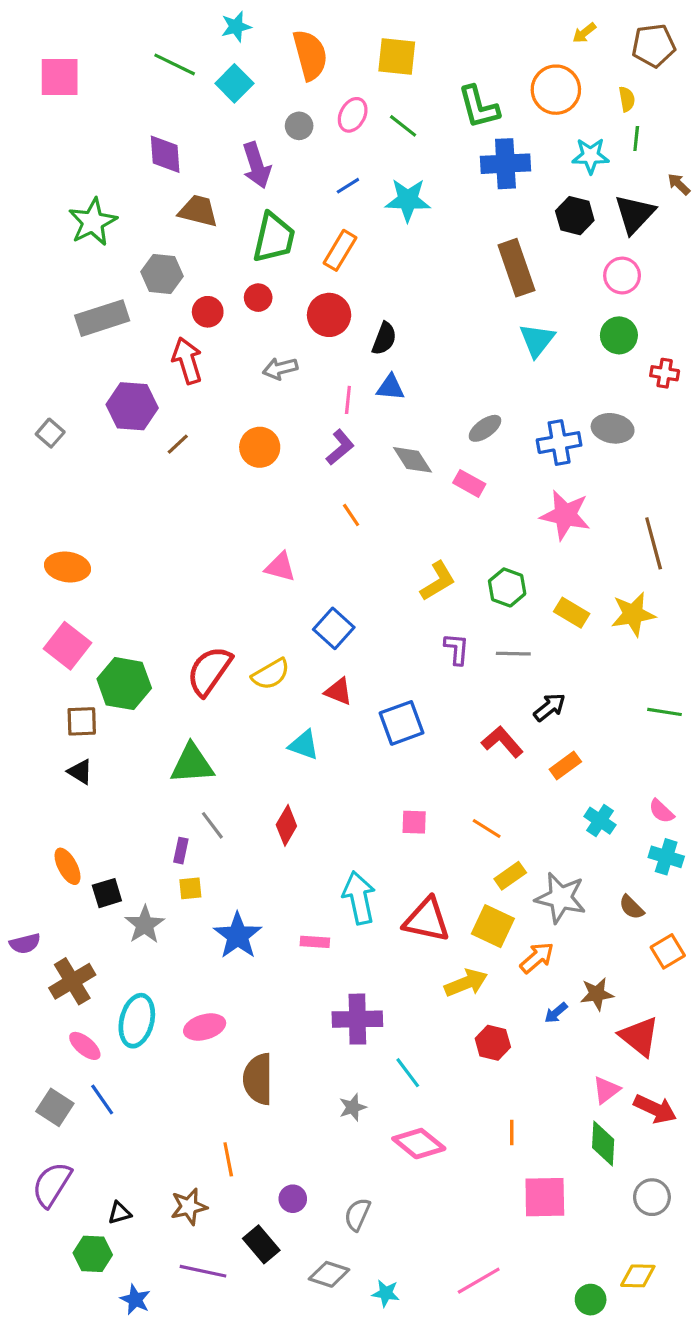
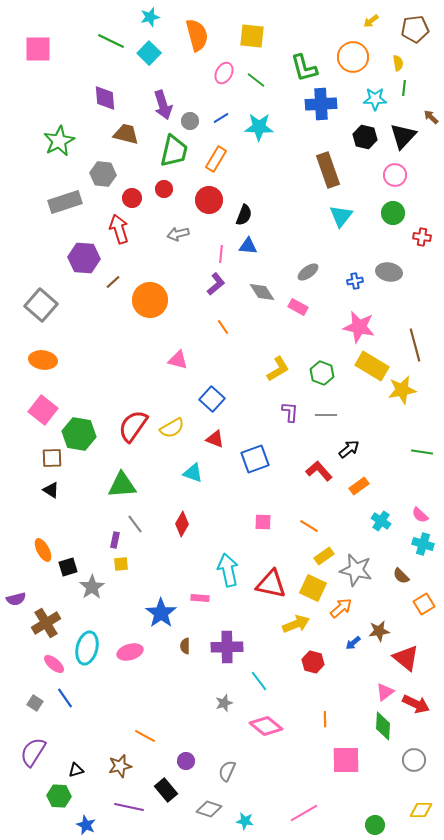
gray circle: (299, 126) -> (190, 121), moved
gray square: (50, 433) -> (41, 305), moved, size x1.8
blue cross: (559, 443) -> (355, 281), size x0.6
orange circle: (260, 447) -> (150, 300), moved, size x1.4
yellow rectangle: (572, 613) -> (372, 366), moved, size x1.5
blue star: (238, 936) -> (161, 613), moved
brown semicircle: (258, 1079) -> (185, 646), moved, size x0.5
gray square: (55, 1107) -> (35, 703), size x0.7
orange line: (228, 1159) -> (145, 736), turned -50
yellow diamond: (638, 1276) -> (421, 810), moved

